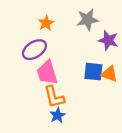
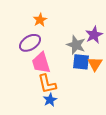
gray star: (88, 20) -> (76, 45), moved, turned 30
purple star: (108, 40) -> (94, 35), turned 30
orange triangle: (109, 74) -> (95, 64), turned 42

